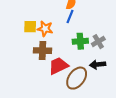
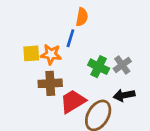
blue line: (70, 16) -> (70, 38), moved
green cross: (80, 41) -> (99, 67), turned 35

